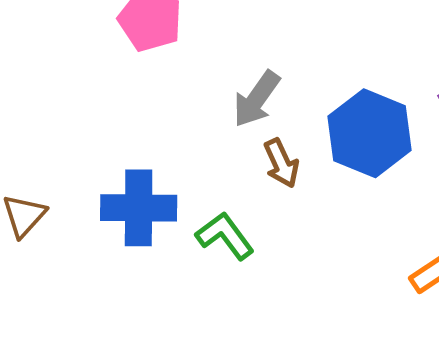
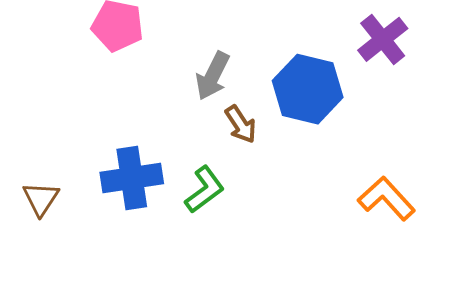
green L-shape: (225, 236) -> (205, 190), turned 99

